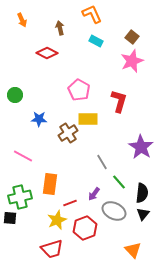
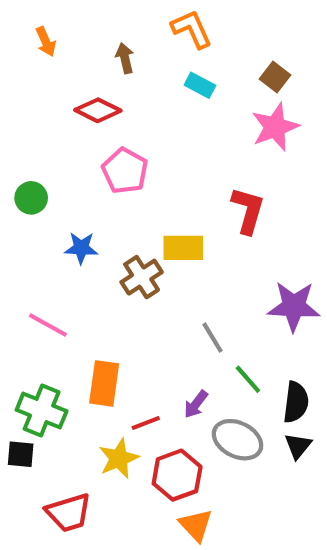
pink pentagon: (79, 90) -> (125, 171), moved
purple star: (141, 147) -> (294, 306), turned -30
green cross: (20, 197) -> (42, 410), turned 35
red trapezoid: (52, 249) -> (69, 513), moved
orange triangle: (133, 250) -> (196, 525), moved

